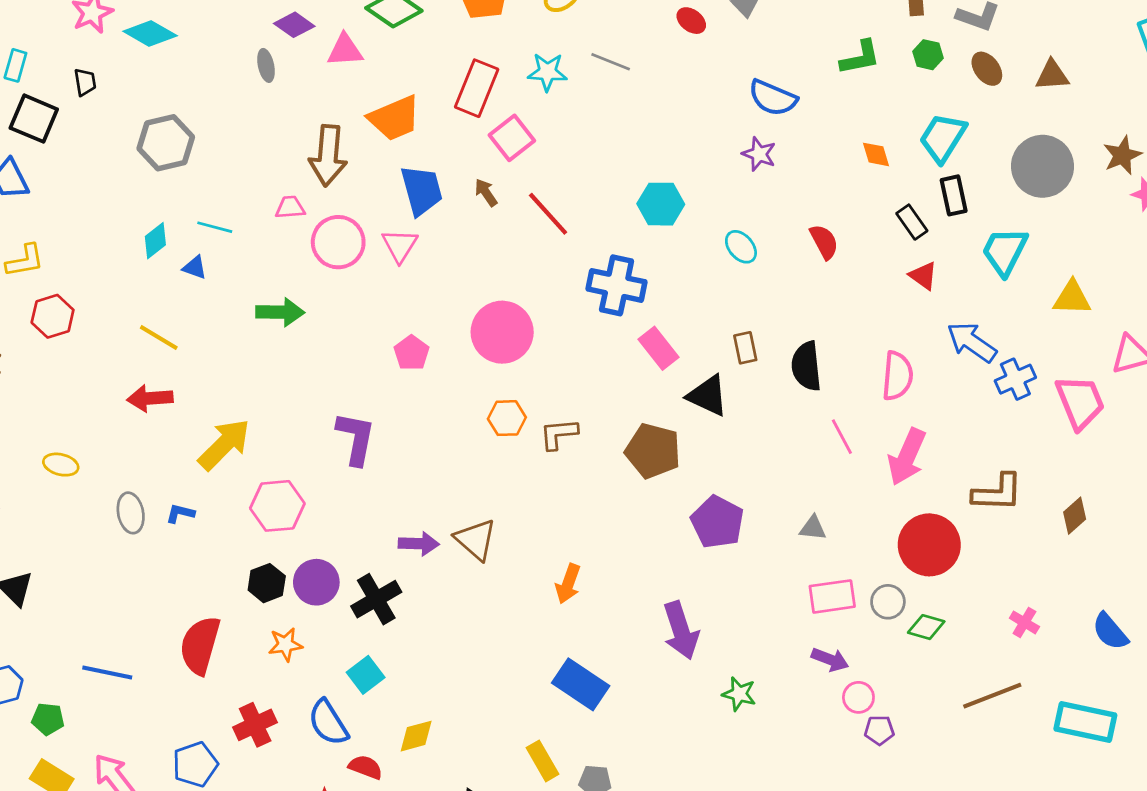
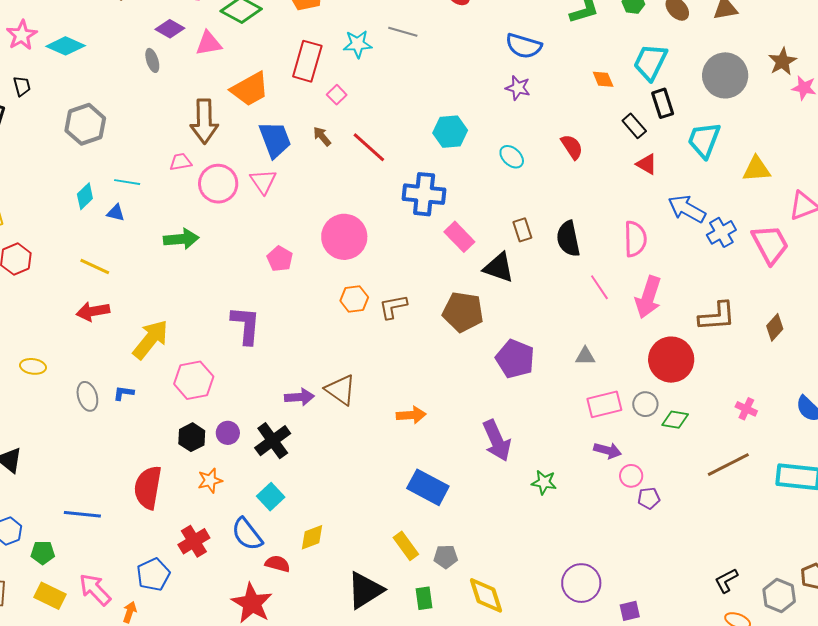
pink square: (512, 138) -> (337, 95), size x0.6
purple circle: (316, 582) -> (228, 433), size x0.7
orange arrow: (568, 584) -> (411, 415), turned -108

